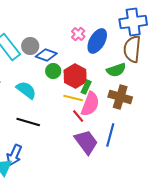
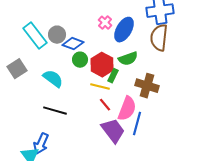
green semicircle: (116, 70) -> (128, 59), moved
pink semicircle: (90, 104) -> (127, 109), moved

